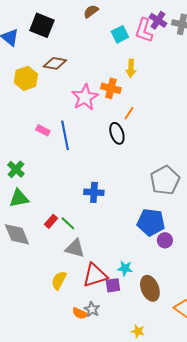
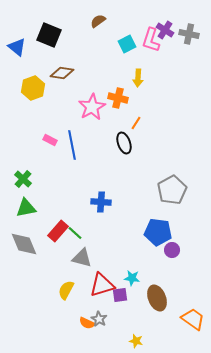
red rectangle: (51, 221) -> (58, 231), size x1.5
yellow star: (138, 331) -> (136, 341), moved

